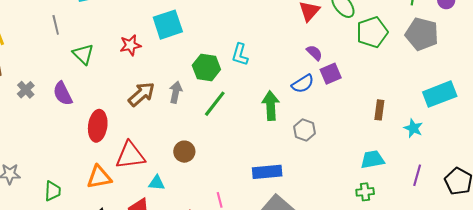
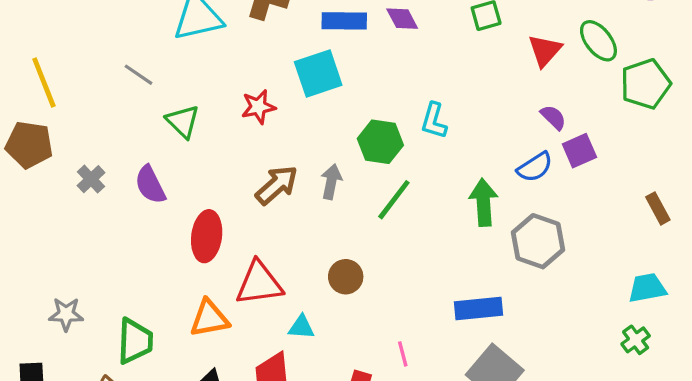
gray line: (56, 25) -> (138, 75), turned -42
brown rectangle: (379, 110) -> (658, 208), turned -36
gray hexagon: (304, 130) -> (538, 241), size x1.5
green trapezoid: (53, 191) -> (135, 341), size x1.4
green cross: (365, 192) -> (636, 340), turned -30

